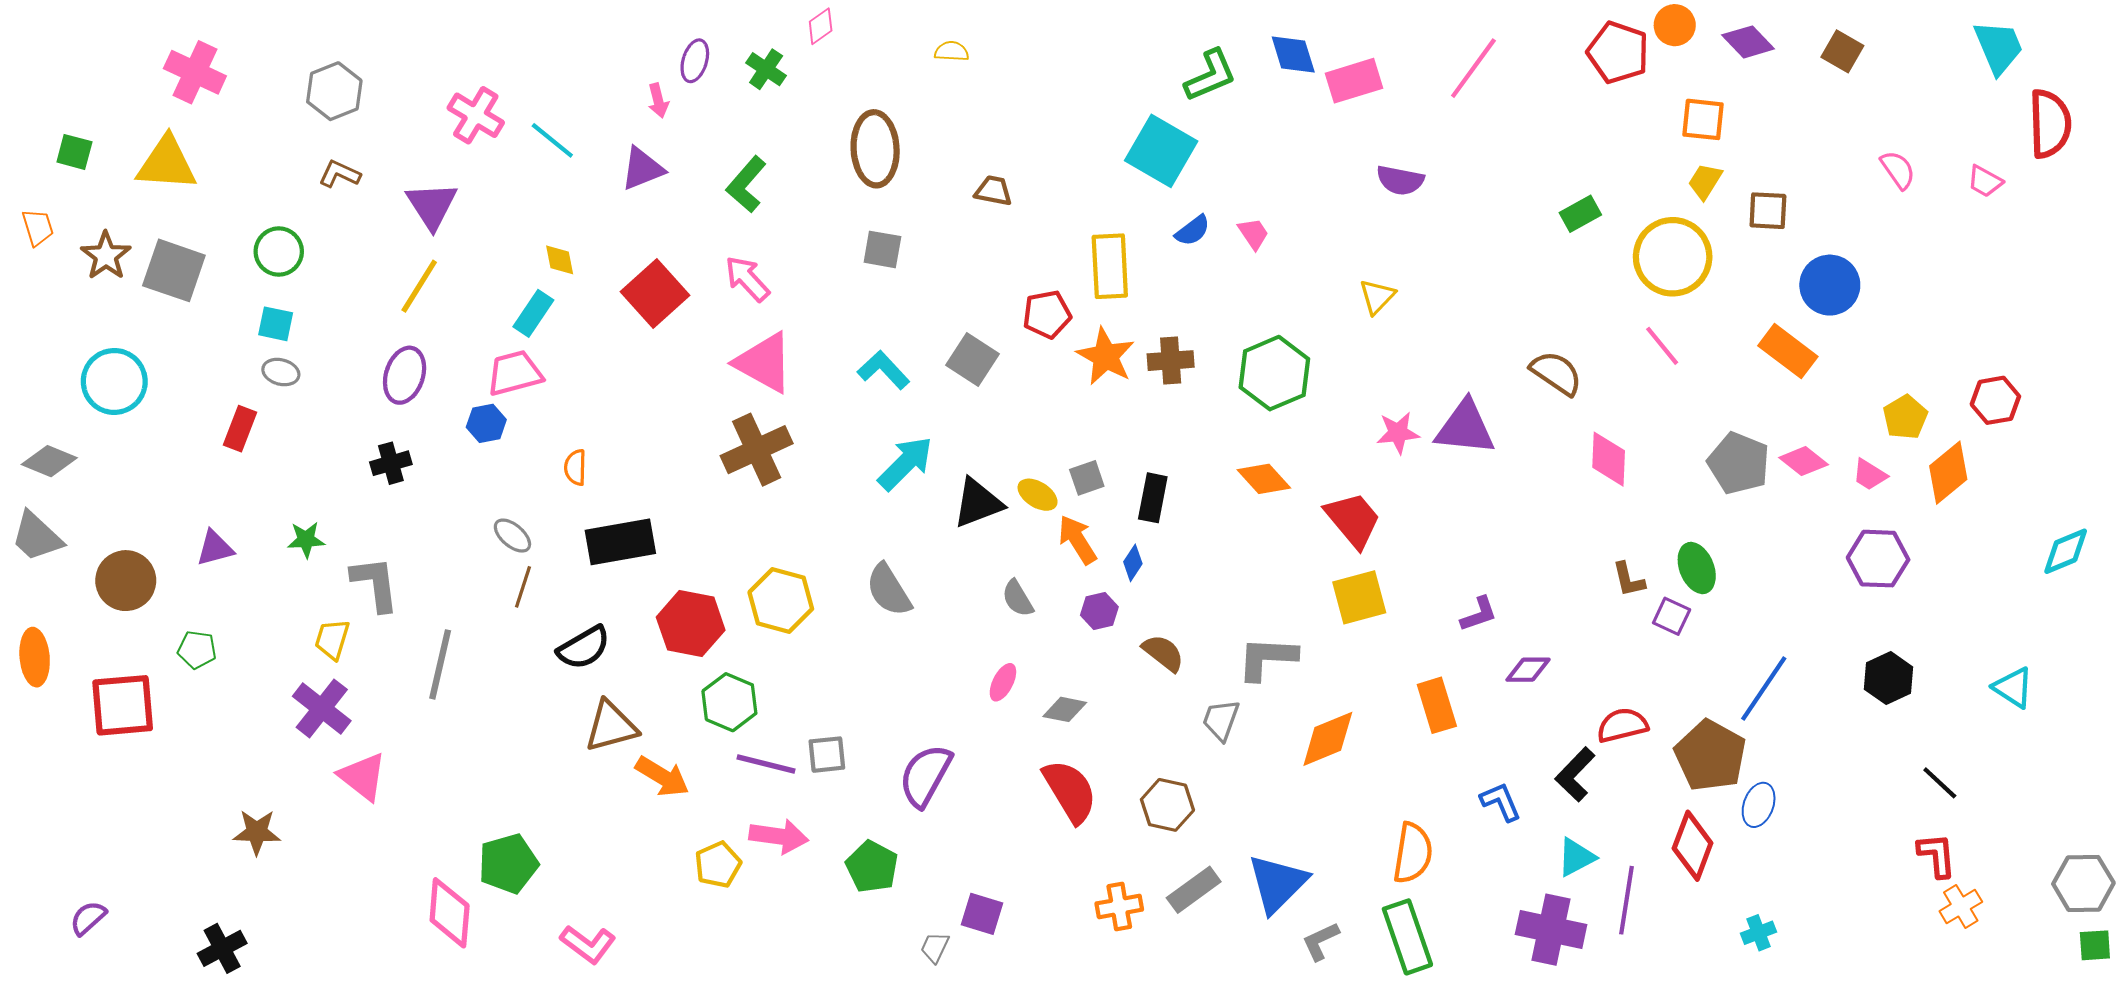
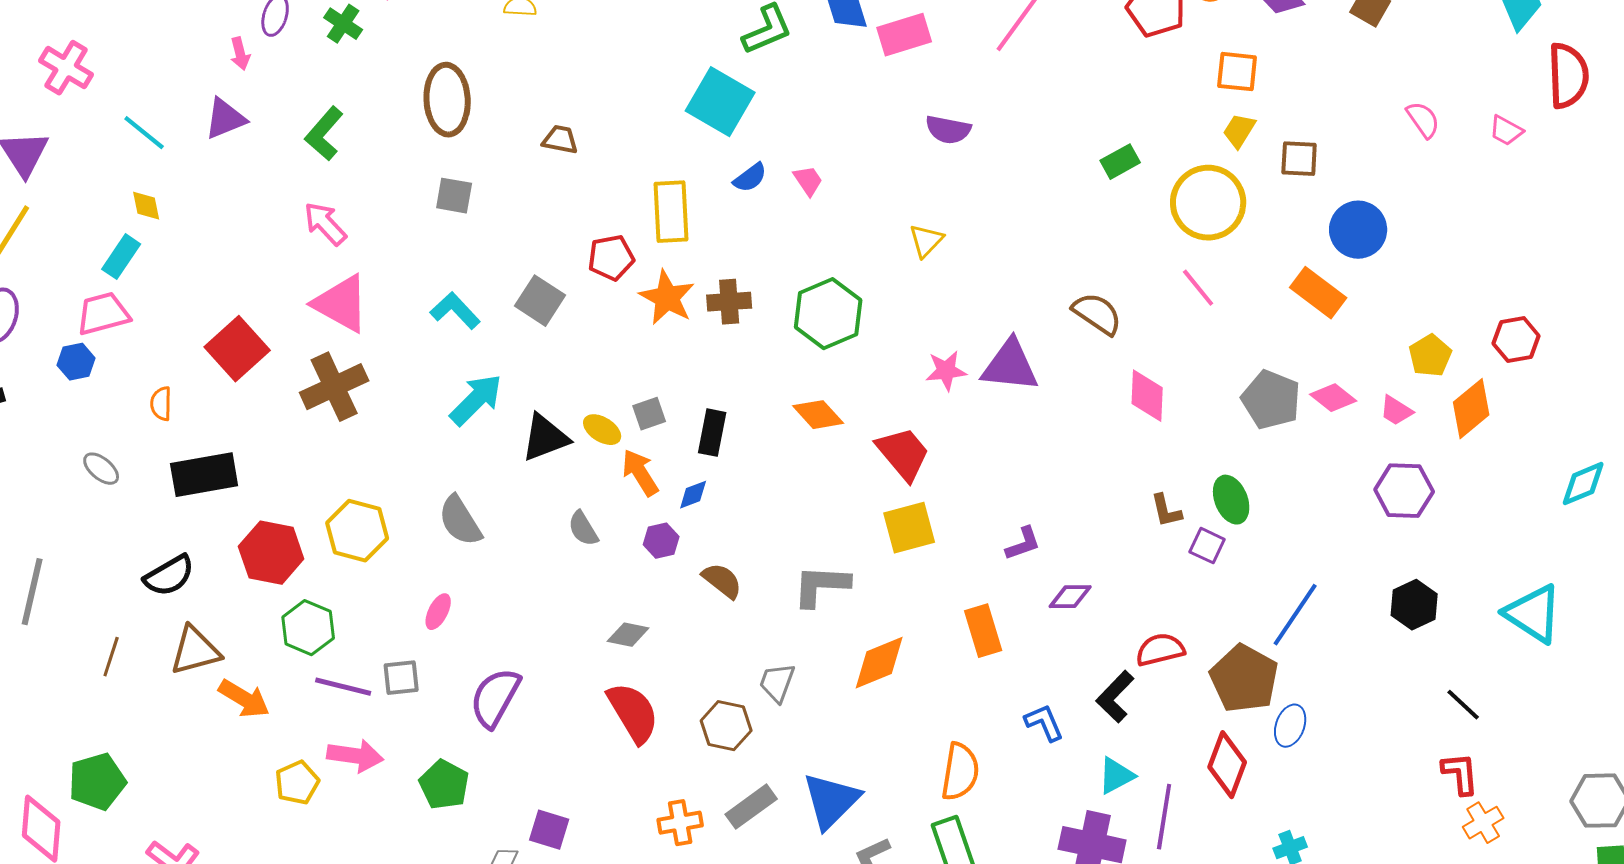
cyan line: (552, 140) -> (144, 133), moved
red square: (655, 293) -> (237, 349), moved
blue diamond: (1133, 563) -> (693, 495), turned 36
brown line: (523, 587) -> (111, 657), moved
pink ellipse: (1003, 682) -> (438, 612), moved
cyan triangle: (2013, 687) -> (1533, 614), size x1.5
gray trapezoid: (1221, 720) -> (777, 683), moved

